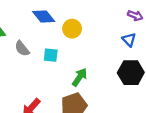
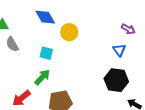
gray semicircle: (22, 49) -> (12, 44), moved
green arrow: (80, 77) -> (42, 77), moved

